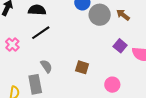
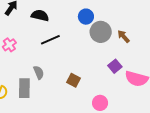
black line: (41, 33) -> (50, 40), moved

